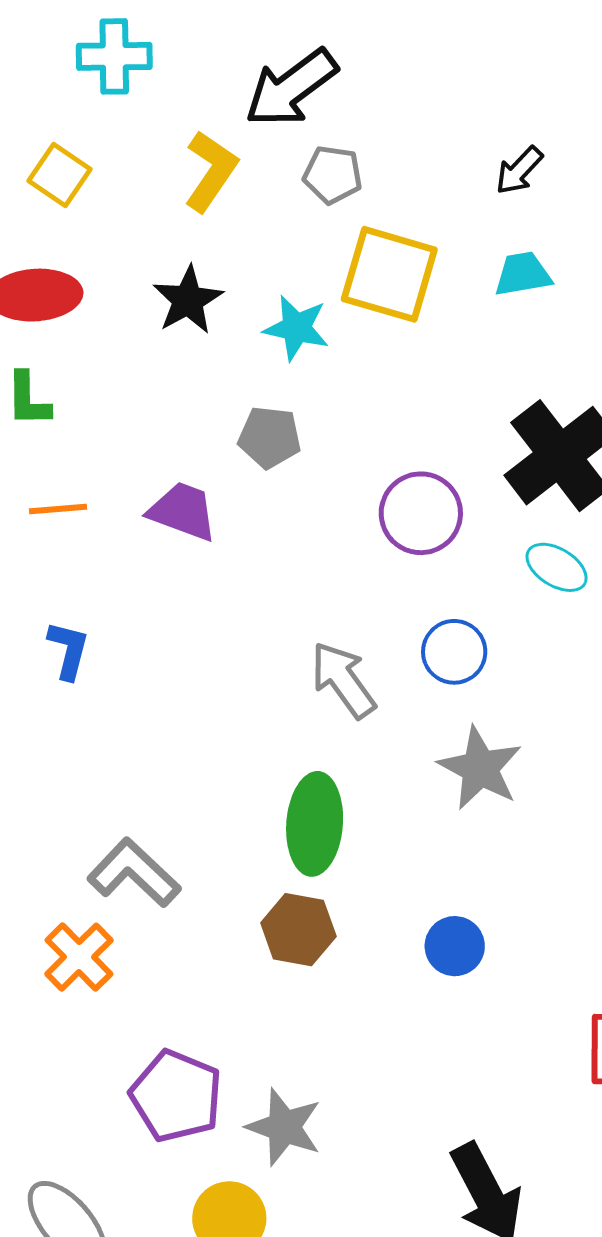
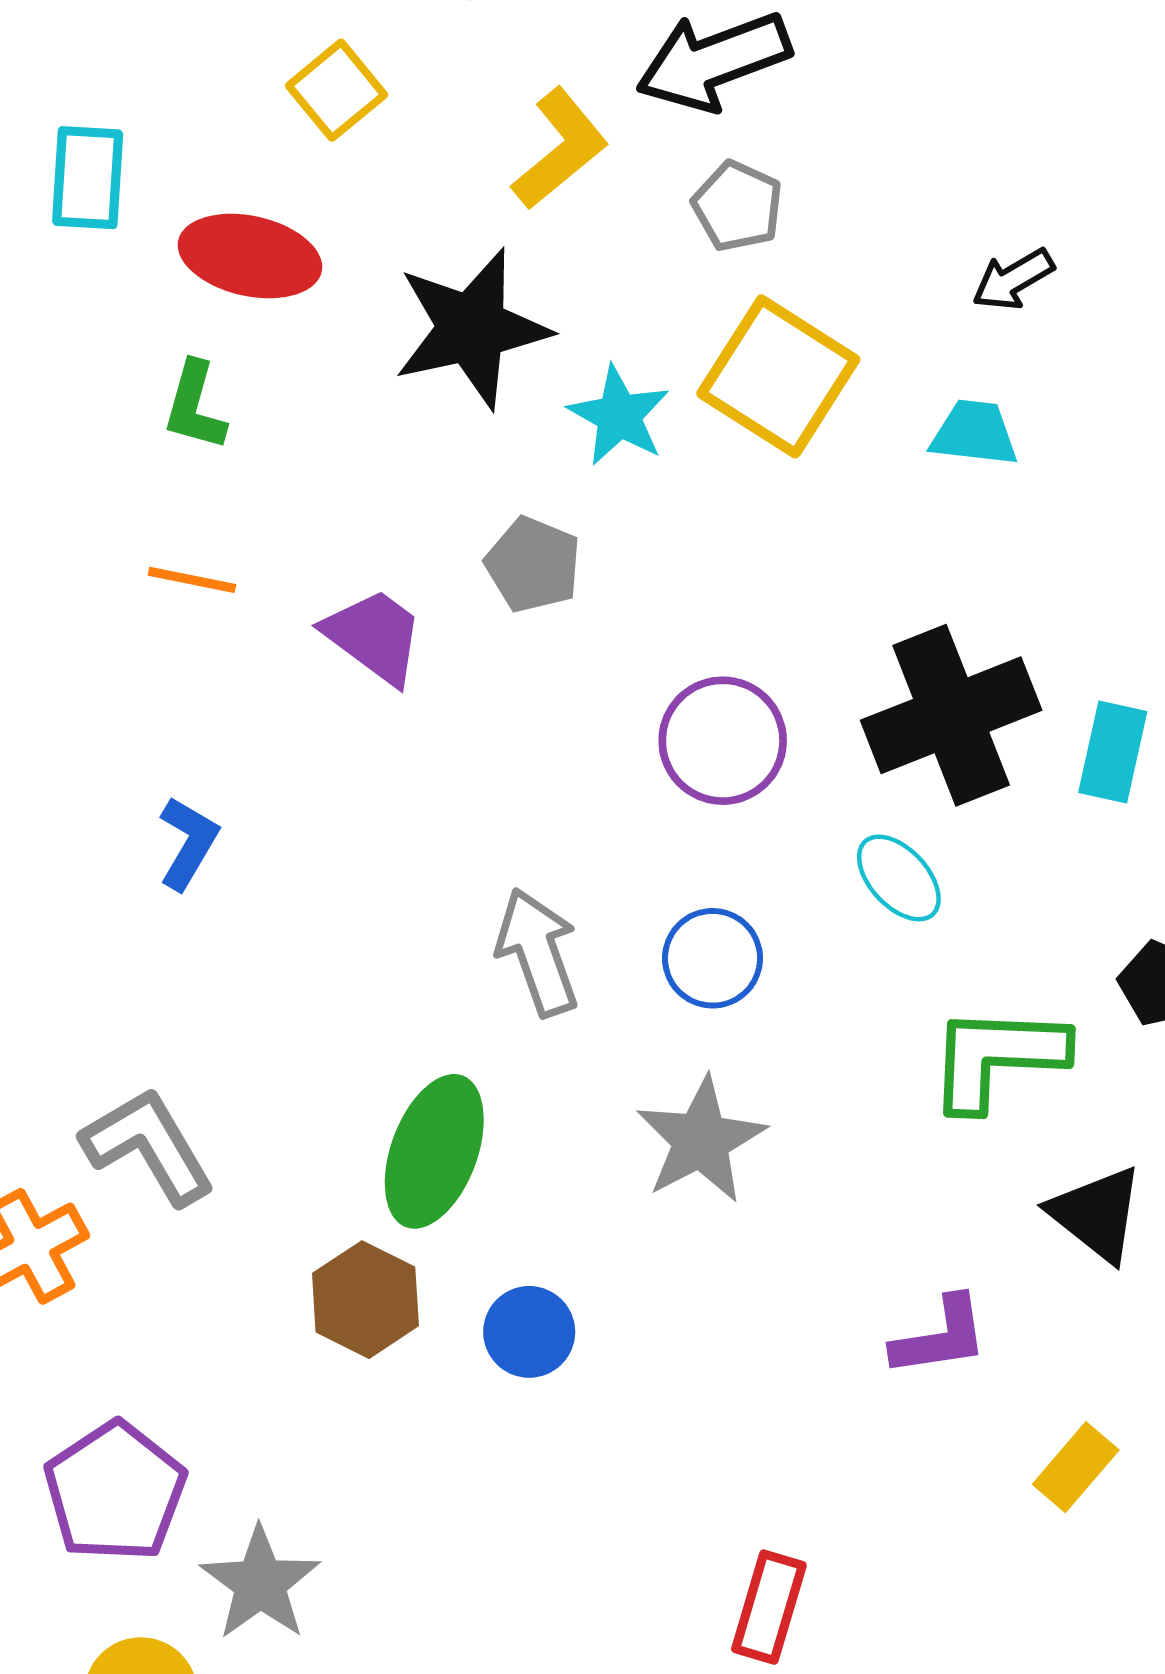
black star: (188, 300) -> (472, 328), size x1.5
blue L-shape: (68, 650) -> (188, 843), moved
blue circle: (455, 946) -> (529, 1332), moved

